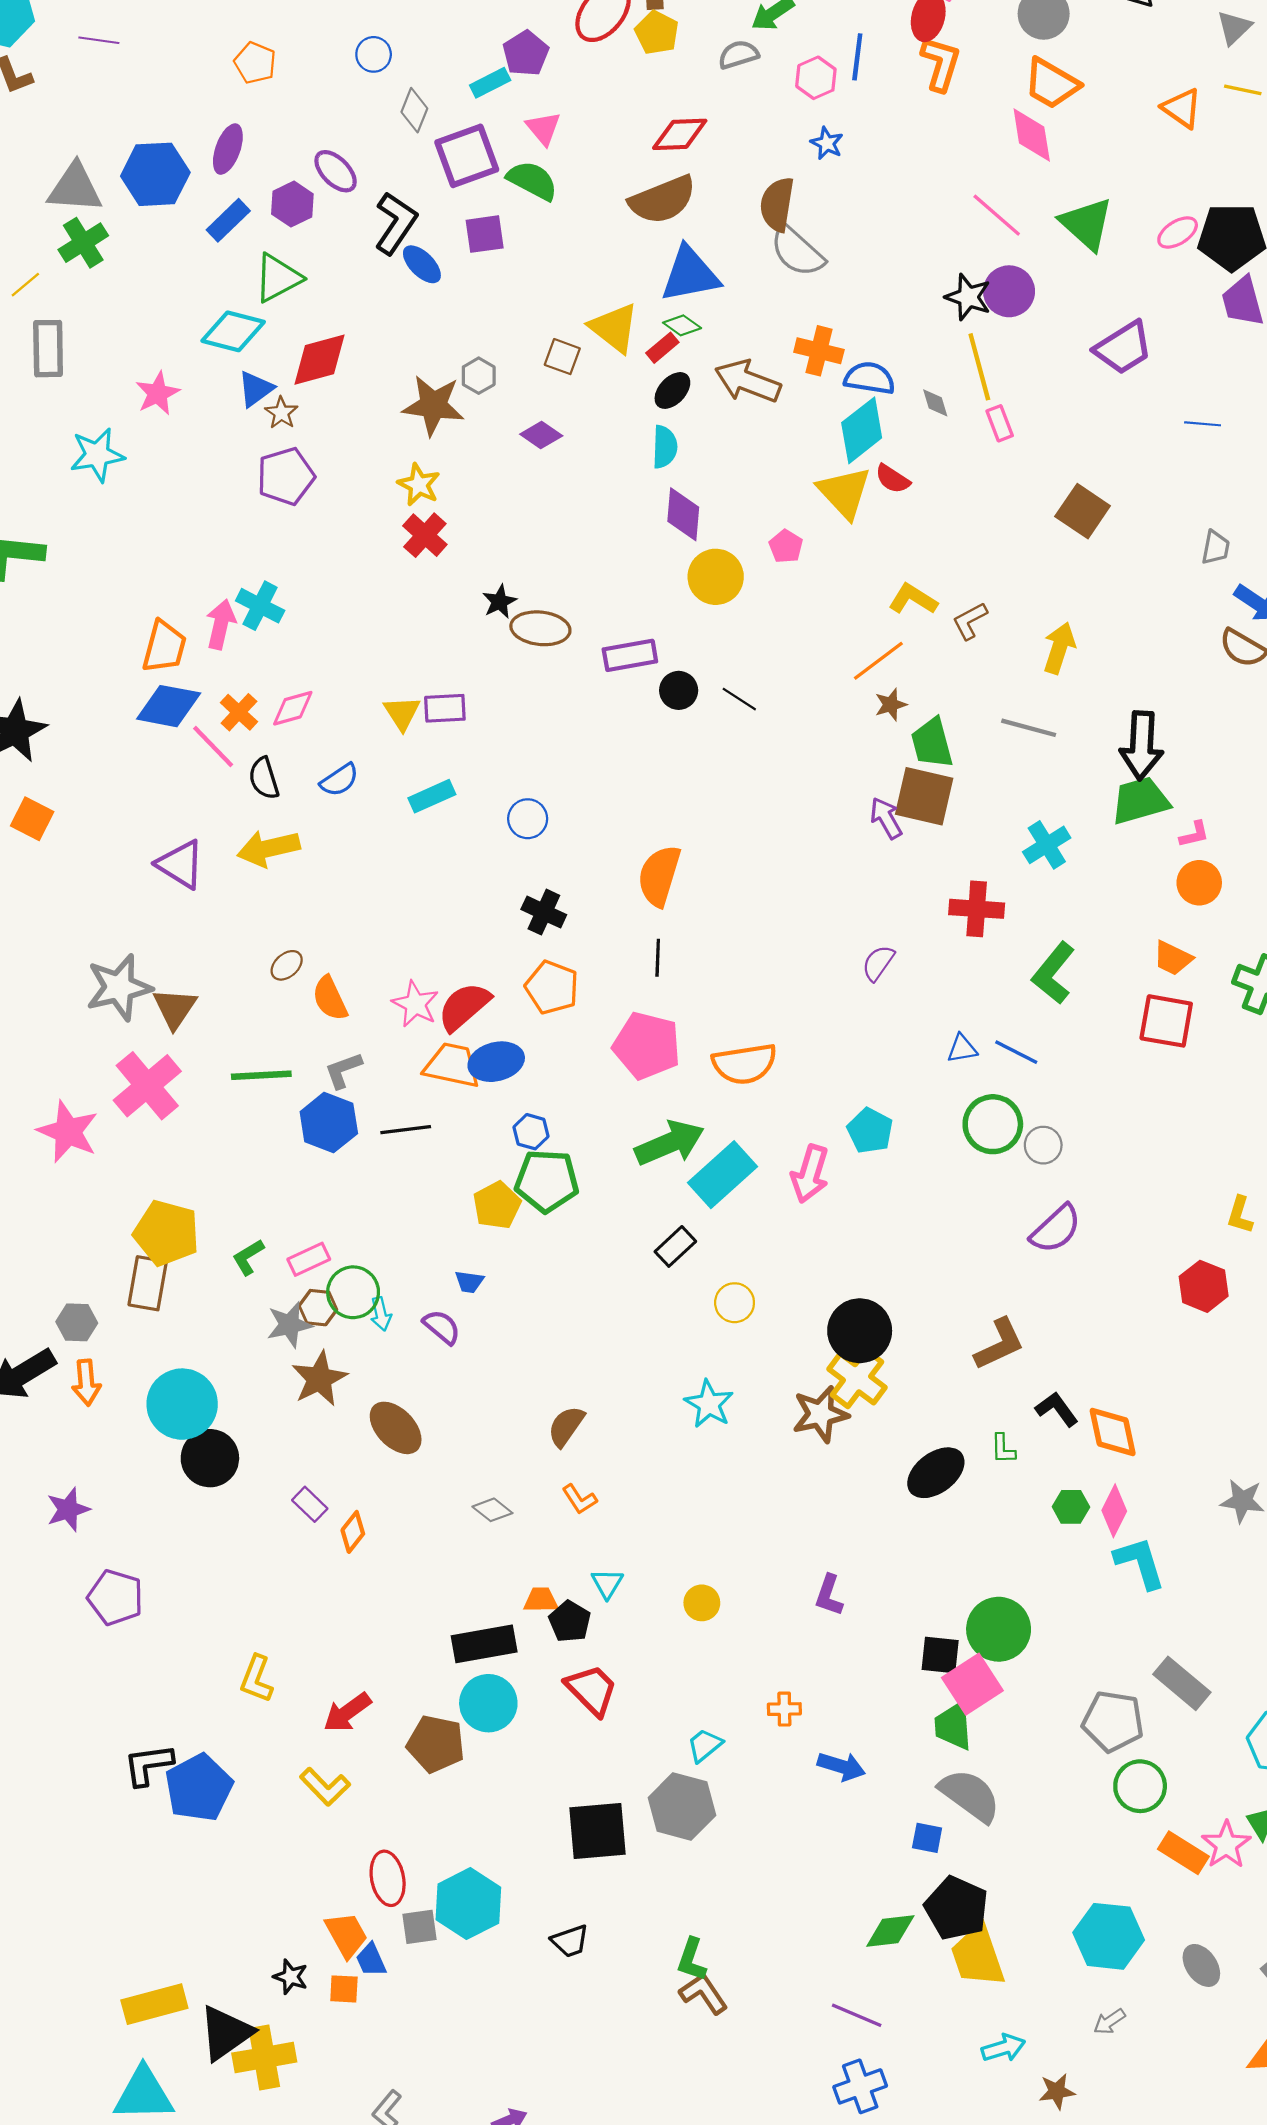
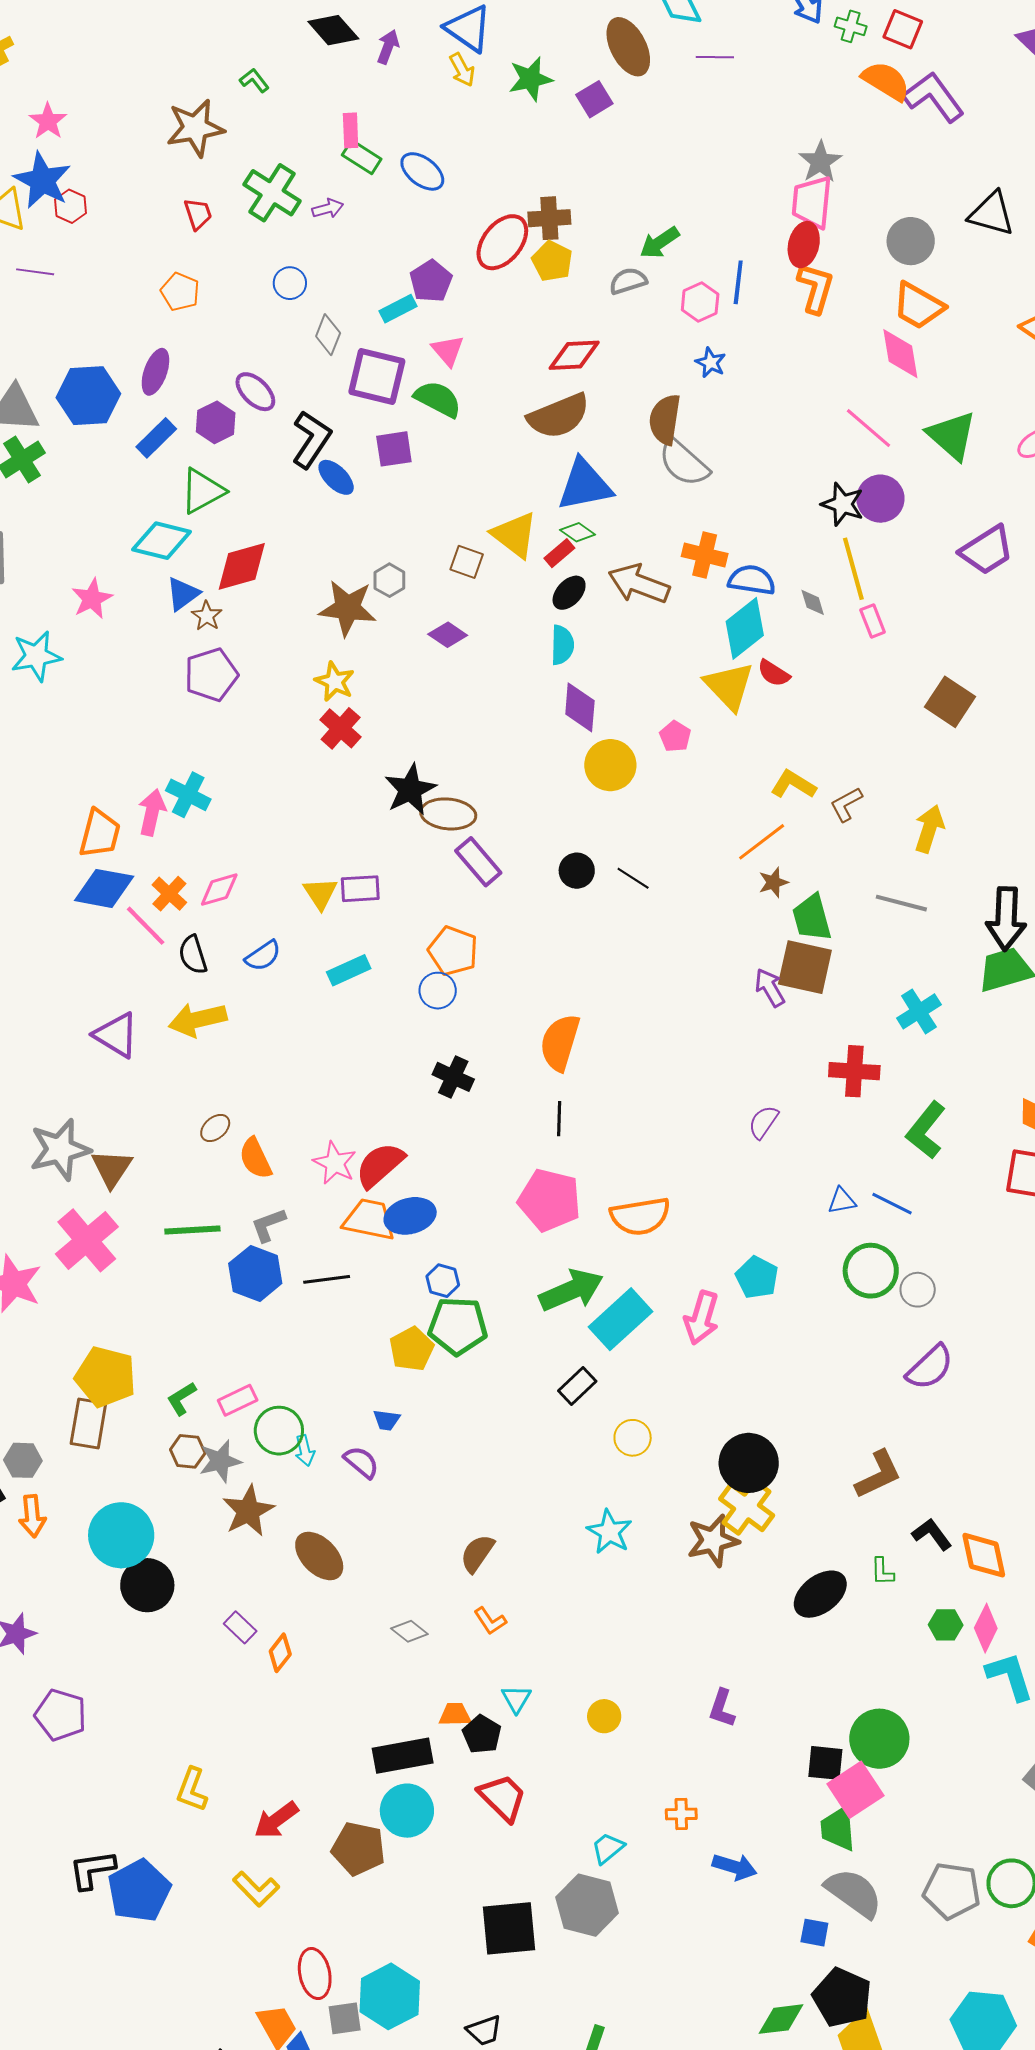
purple square: (467, 156) -> (377, 377), turned 34
black star: (500, 602) -> (410, 790), size x1.6
purple rectangle: (630, 655) -> (478, 862), moved, turned 60
orange pentagon: (552, 987) -> (453, 951), moved
brown hexagon: (318, 1308) -> (188, 1451), moved
gray pentagon: (1113, 1721) -> (952, 1891), moved

